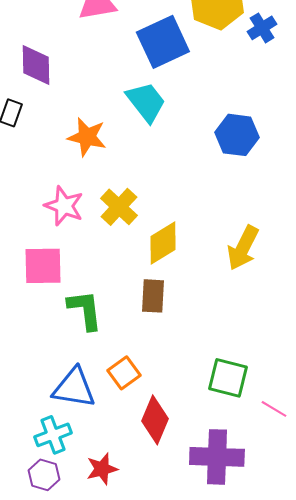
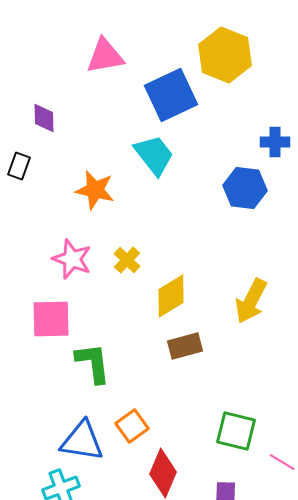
blue cross: (262, 28) -> (275, 142), moved, turned 32
purple diamond: (36, 65) -> (44, 118), size x0.7
yellow cross: (119, 207) -> (127, 260), size x0.7
brown rectangle: (153, 296) -> (185, 346), moved, turned 72

